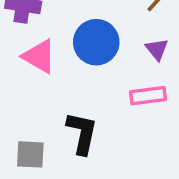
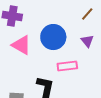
pink rectangle: (148, 96) -> (67, 66), moved

